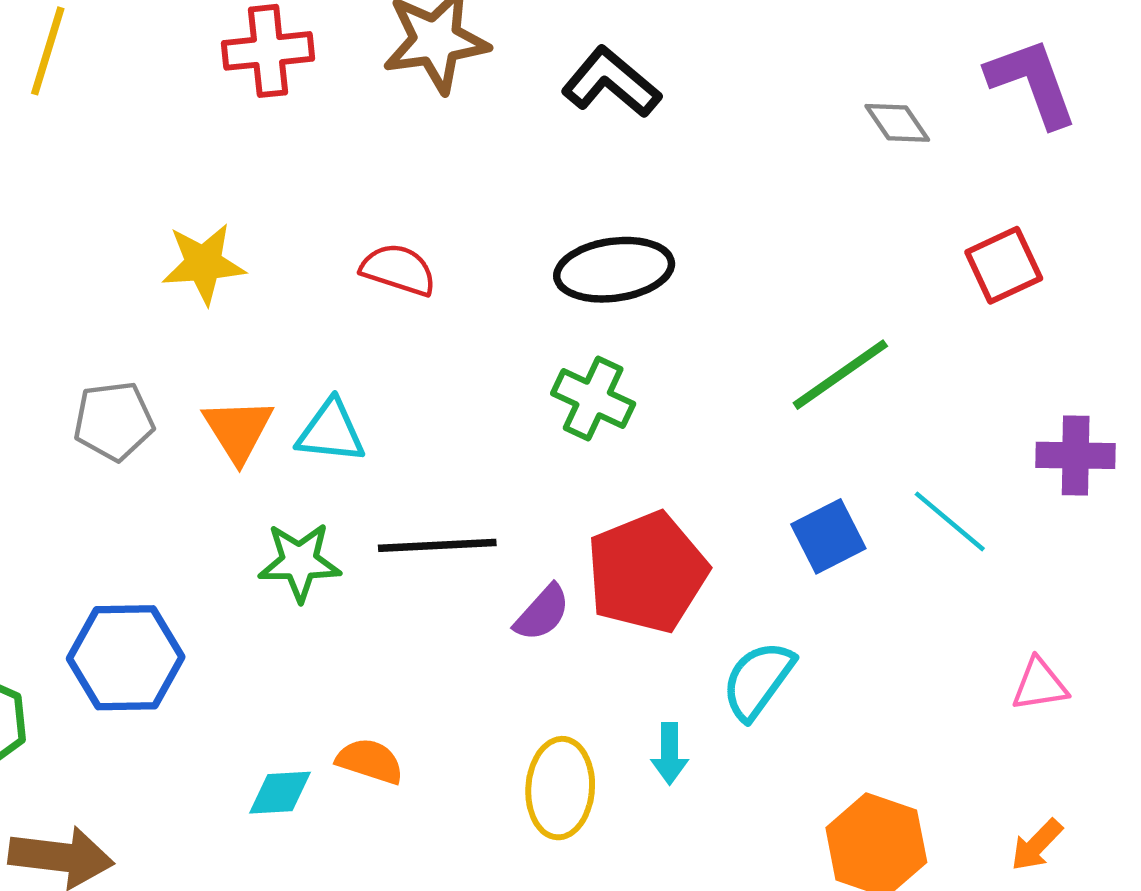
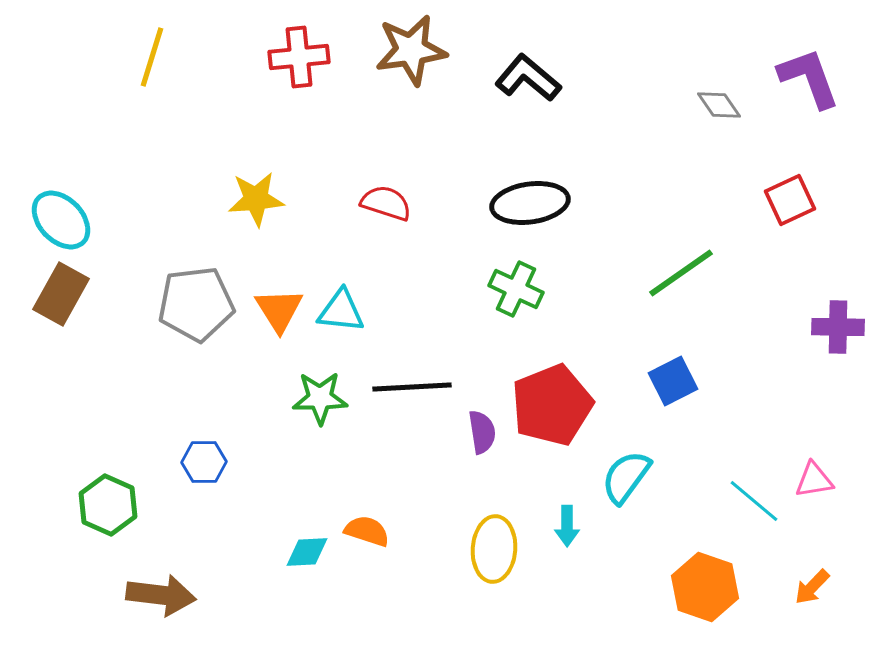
gray pentagon: (114, 421) -> (196, 304), size x1.4
cyan line: (950, 521) -> (754, 501), moved
purple semicircle: (542, 613) -> (482, 432), turned -51
blue hexagon: (126, 658) -> (204, 462), size x0.6

